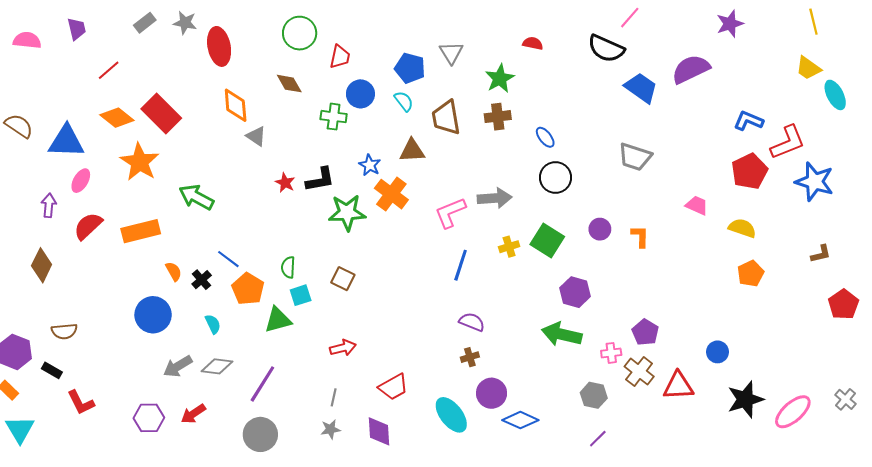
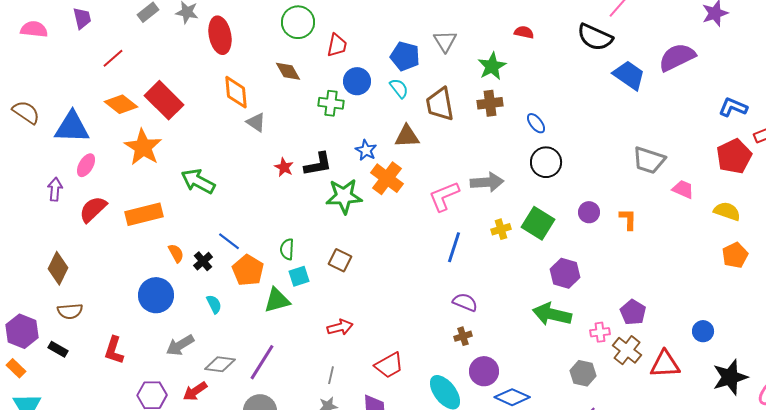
gray trapezoid: (635, 157) -> (649, 160), moved
brown diamond: (42, 265) -> (58, 268), moved
gray diamond: (217, 366) -> (220, 364), moved
red L-shape: (81, 402) -> (114, 350), moved, turned 44

